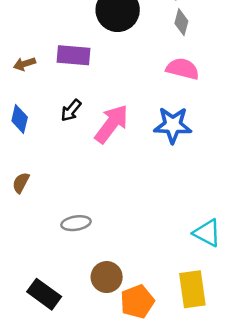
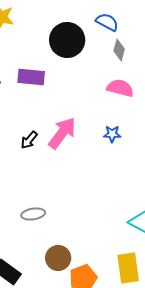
black arrow: (71, 110) -> (29, 140), moved
blue star: (173, 125) -> (112, 134), size x0.6

